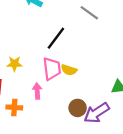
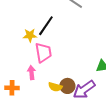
yellow star: (14, 64) -> (30, 35), moved
yellow semicircle: (69, 70) -> (55, 87), moved

